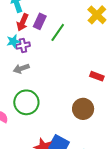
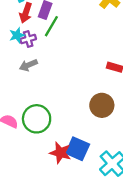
green line: (58, 32) -> (51, 26), moved
green circle: (26, 102) -> (37, 119), moved

